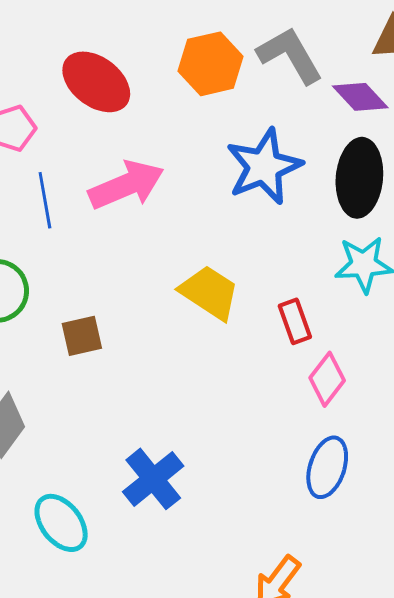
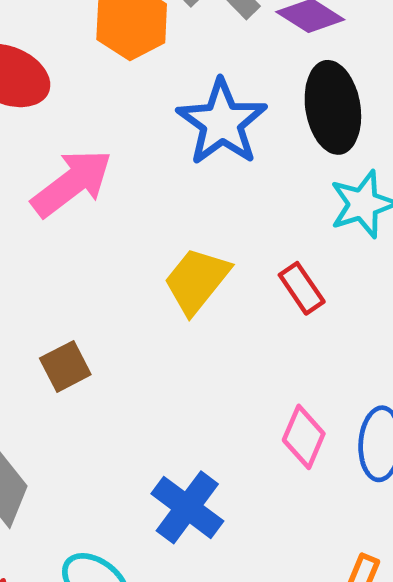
yellow trapezoid: (209, 292) -> (197, 280), turned -70
pink diamond: (327, 379) -> (304, 437), moved

